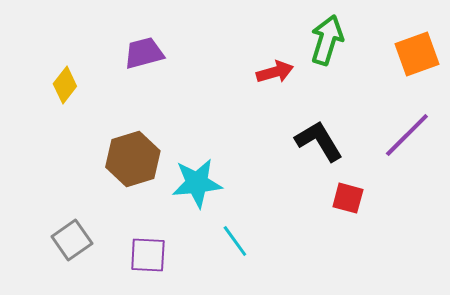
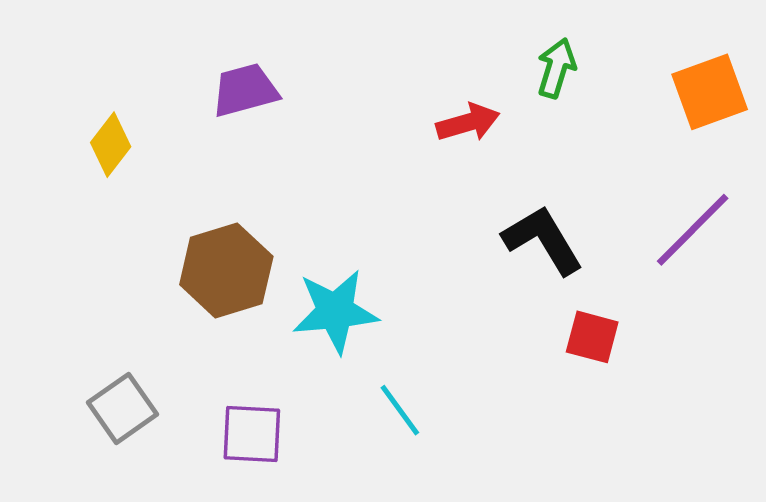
green arrow: (327, 40) -> (556, 68), size x0.7

